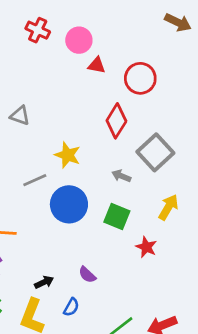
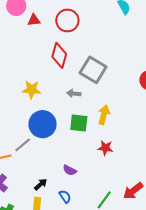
gray line: (35, 180) -> (23, 145), moved
yellow arrow: (168, 207) -> (104, 115), moved
red star: (146, 247) -> (105, 148), moved
blue semicircle: (71, 307) -> (65, 196), turned -48

